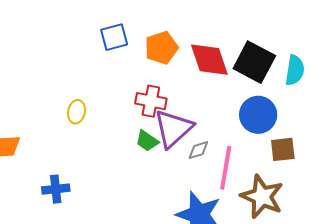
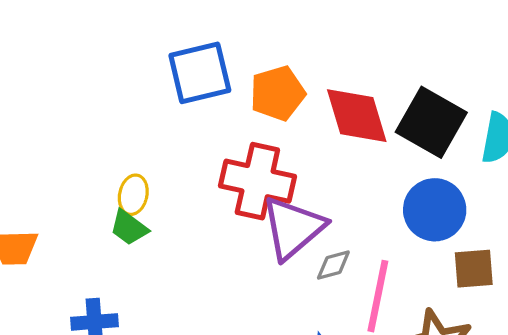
blue square: (114, 37) -> (200, 73), size x1.4
red cross: (151, 101) -> (257, 181), size x1.4
green trapezoid: (147, 141) -> (129, 228), moved

